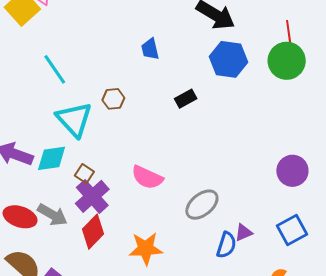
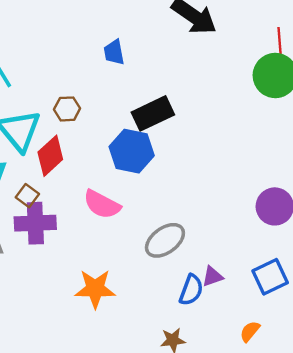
blue hexagon: (228, 59) -> (132, 151), moved
black rectangle: (186, 99) -> (153, 113), size x1.6
purple cross: (92, 196) -> (35, 223), turned 36
red diamond: (93, 232) -> (50, 156), moved

